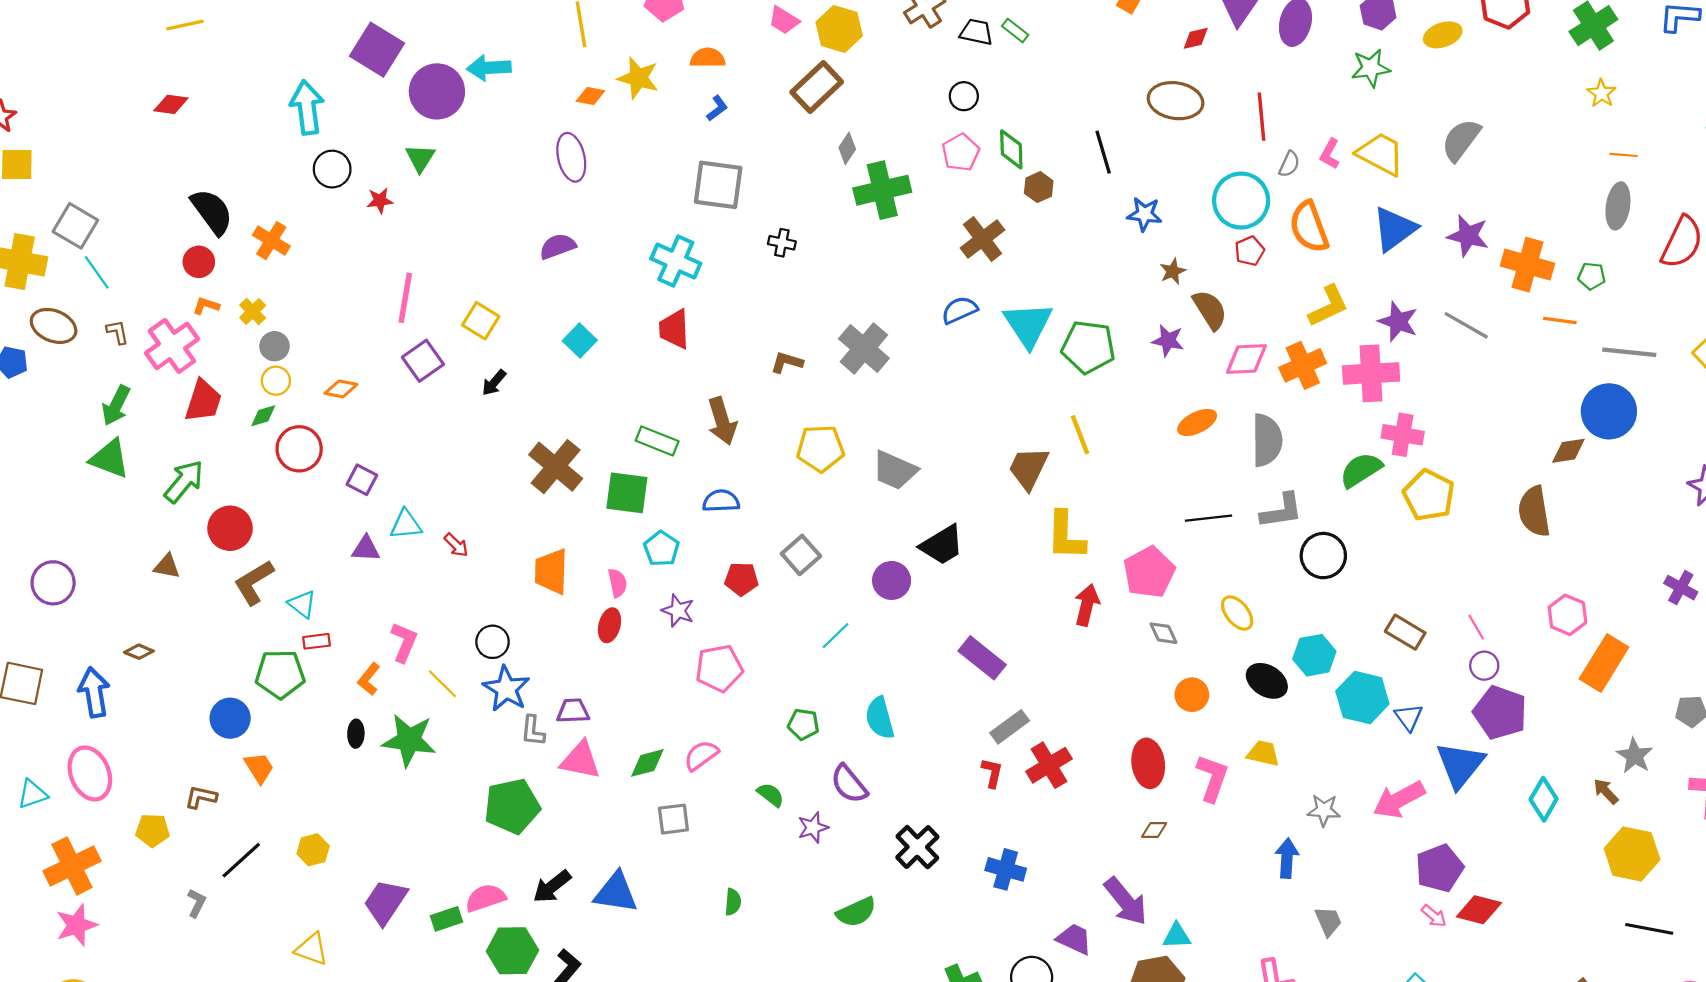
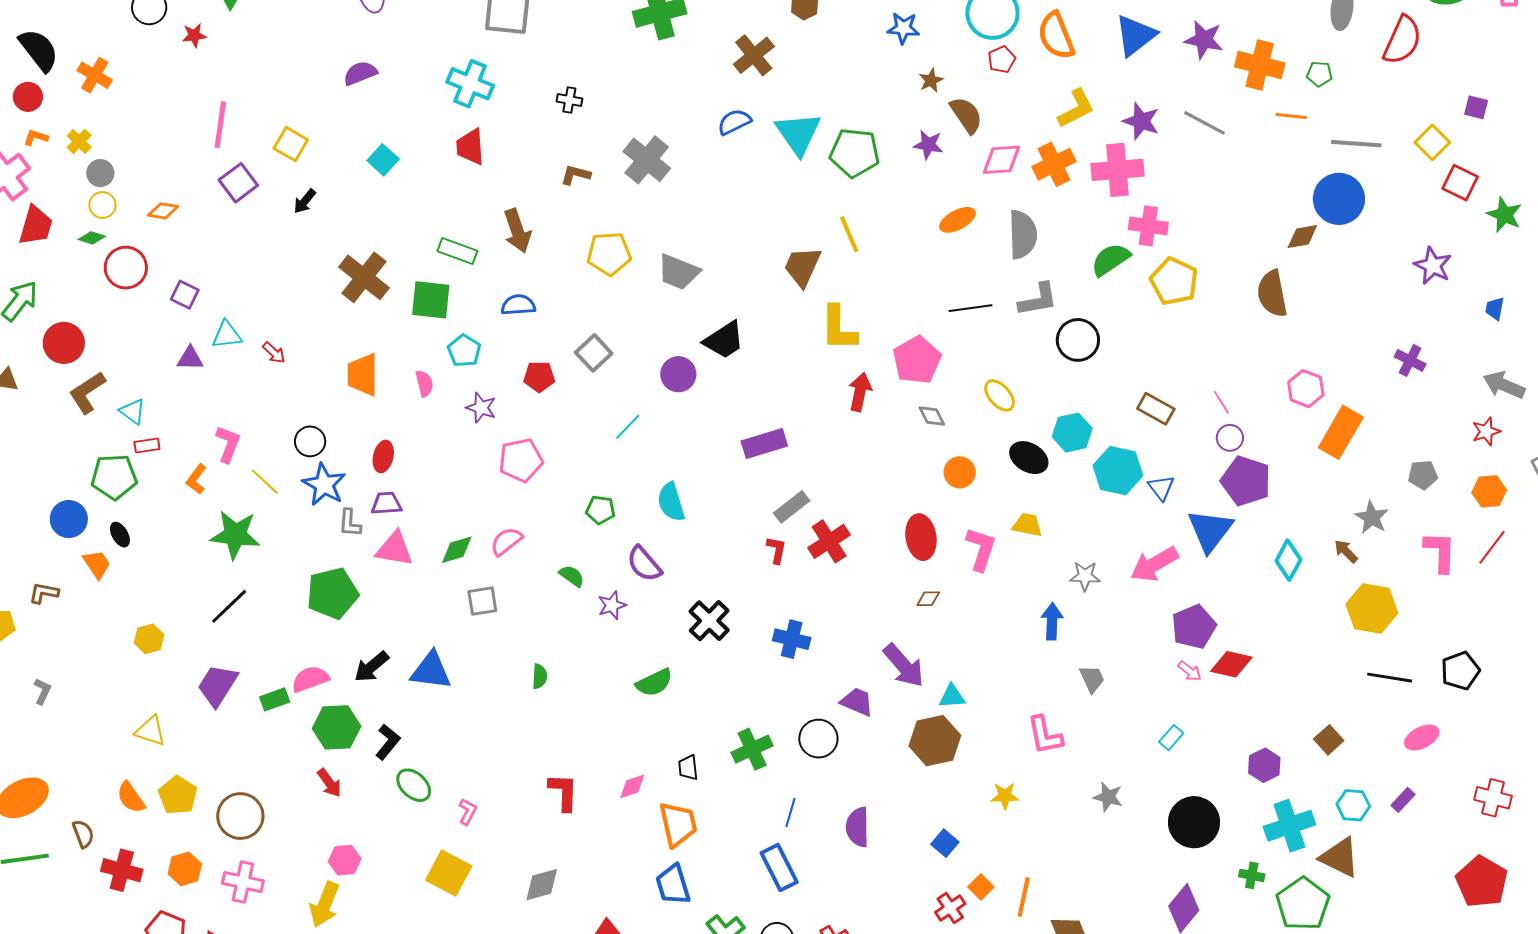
black cross: (782, 243) -> (569, 100), moved
green diamond: (263, 416) -> (92, 238), turned 36
red ellipse: (609, 625) -> (383, 456), moved
purple rectangle: (982, 658) -> (764, 444), turned -54
black ellipse: (356, 734) -> (120, 535), moved, turned -30
black line: (241, 860) -> (229, 606), moved

